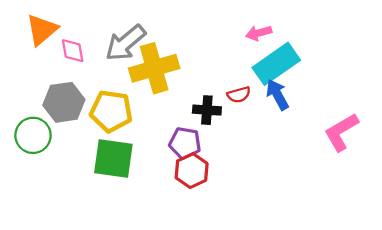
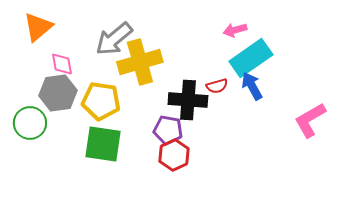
pink diamond: (73, 51) -> (62, 64), moved
black cross: (207, 110) -> (188, 100), size x1.5

